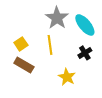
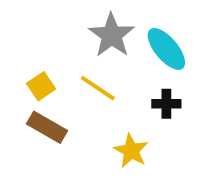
yellow line: (50, 45) -> (98, 88), turned -48
black cross: (85, 53) -> (166, 104), turned 32

